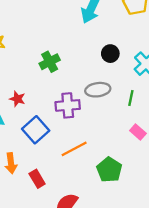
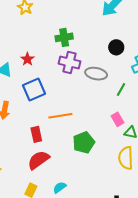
purple cross: (68, 105) -> (69, 63), moved
red rectangle: (37, 179) -> (36, 134), moved

